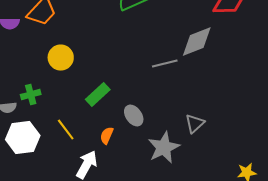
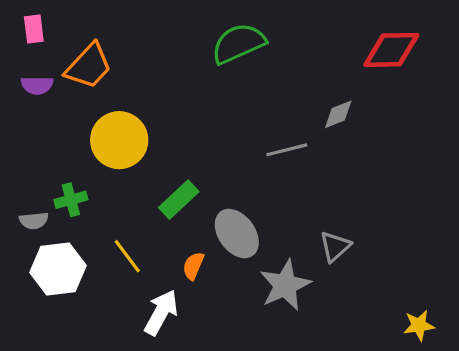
gray diamond: (197, 42) -> (338, 114), size x0.6
yellow circle: (61, 58) -> (119, 140), size x1.4
gray ellipse: (134, 116) -> (237, 234), size x1.4

